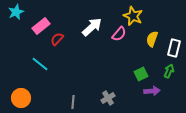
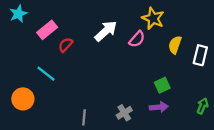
green arrow: (169, 71) -> (203, 106), moved
purple arrow: (152, 91) -> (159, 107), moved
orange circle: (21, 98) -> (23, 99), moved

